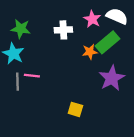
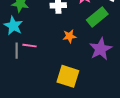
orange star: (90, 52) -> (69, 36), moved
yellow square: (75, 109) -> (68, 76), size x1.6

